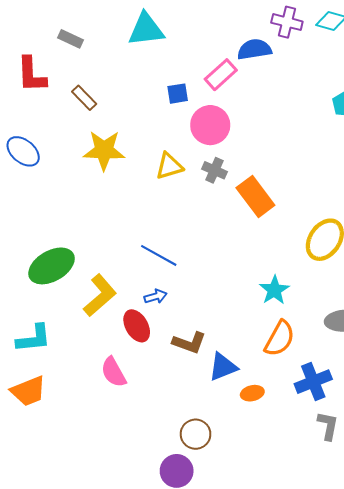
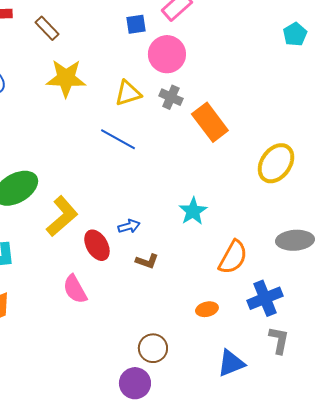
blue line: (159, 255) -> (118, 139), moved
cyan star: (274, 290) -> (193, 211), moved
blue arrow: (156, 296) -> (129, 226), moved
brown L-shape: (189, 343) -> (147, 261), size x0.7
blue triangle: (223, 367) -> (231, 363), moved

